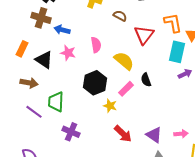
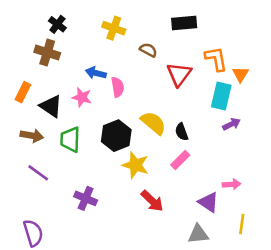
blue arrow: (62, 30) -> (96, 73), moved
yellow semicircle: (124, 61) -> (153, 123), moved
pink rectangle: (126, 89) -> (180, 160), moved
green trapezoid: (56, 102) -> (70, 140), moved
yellow star: (110, 106) -> (136, 165), size x1.5
pink arrow: (181, 134) -> (231, 184), moved
purple triangle: (154, 135) -> (208, 202), moved

